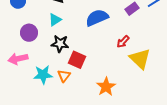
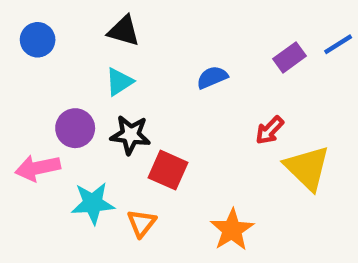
blue semicircle: (97, 18) -> (212, 77), size x0.6
purple circle: (29, 33) -> (75, 128), moved
orange triangle: (64, 76) -> (141, 223), moved

